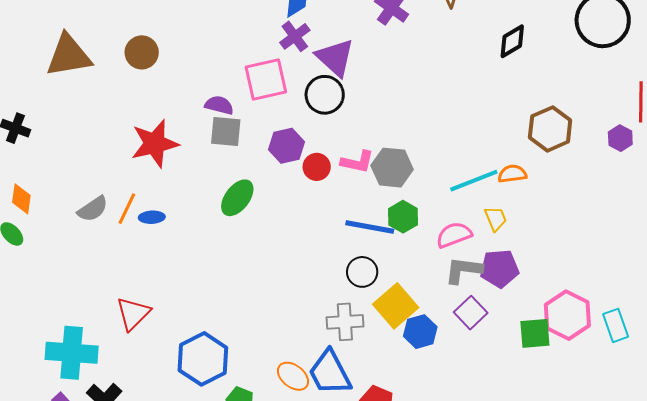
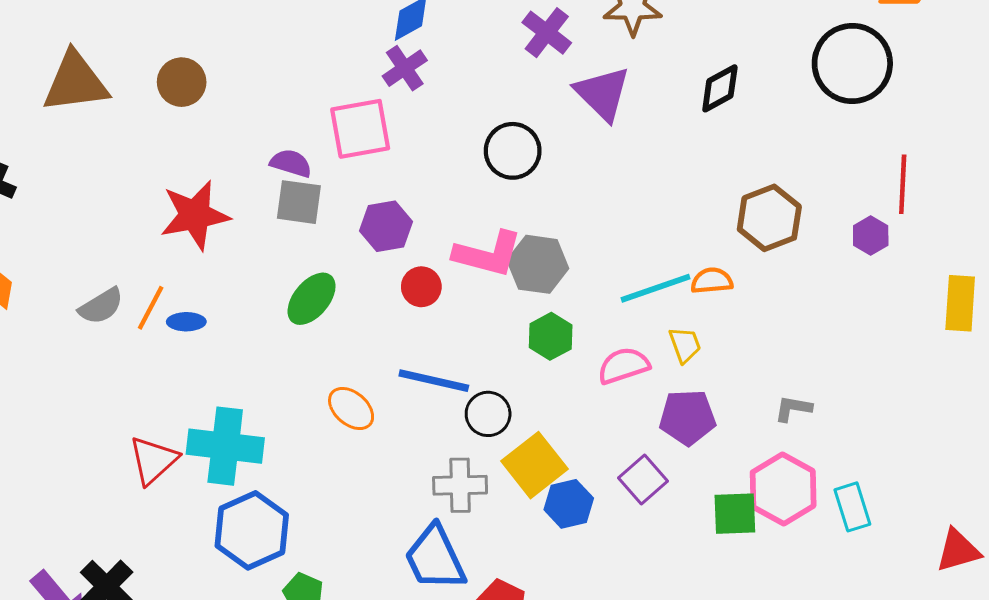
purple triangle: (335, 58) -> (602, 93), moved
black circle: (325, 95) -> (513, 151), moved
pink L-shape: (357, 162) -> (488, 254), size x1.4
red circle: (317, 167) -> (421, 287), moved
blue line: (370, 227) -> (434, 381), moved
gray L-shape: (463, 270) -> (793, 408), moved, size x0.7
cyan cross: (72, 353) -> (225, 446), moved
orange ellipse: (293, 376) -> (351, 408), moved

